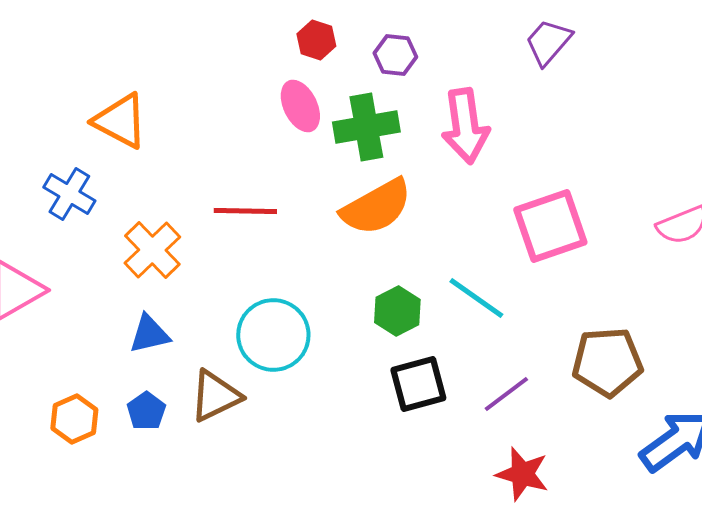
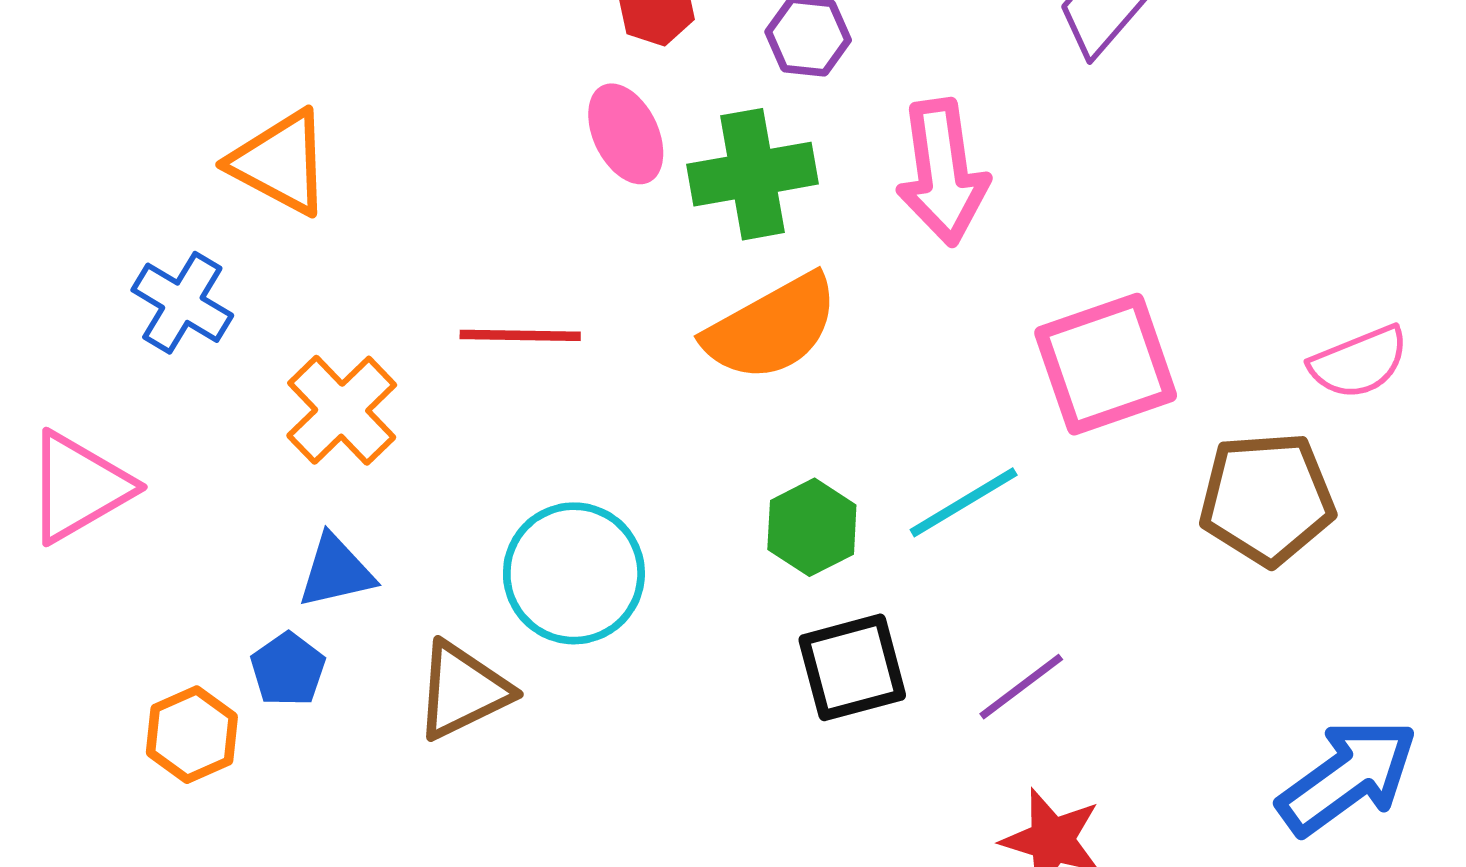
cyan line: (476, 298) -> (964, 502), turned -66
brown pentagon: (607, 362) -> (1267, 499), moved
blue pentagon: (146, 411) -> (288, 669), moved

